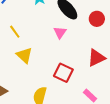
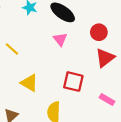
red circle: (97, 19) -> (99, 32), moved
yellow triangle: (24, 55) -> (29, 83), moved

